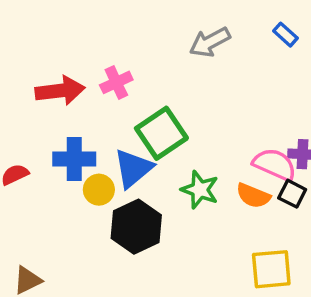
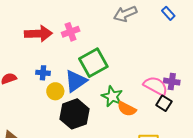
blue cross: (74, 159) -> (43, 73), size x0.6
orange semicircle: (253, 196) -> (127, 109), moved

